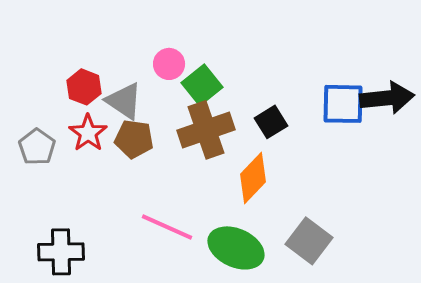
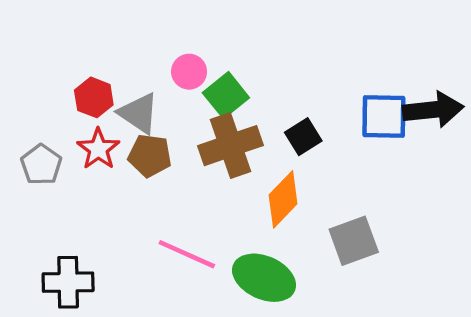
gray square: (309, 241) -> (354, 241), moved, turned 33

